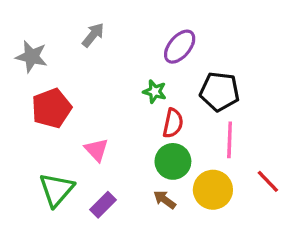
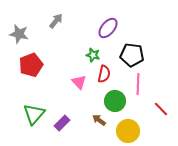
pink triangle: (96, 150) -> (79, 82), moved
green circle: (173, 161) -> (115, 101), moved
yellow circle: (213, 190) -> (128, 131), moved

